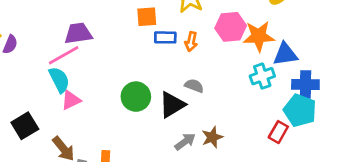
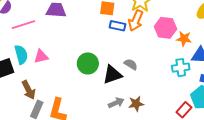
orange star: (259, 36) -> (184, 39), size x0.7
orange arrow: (191, 42) -> (136, 21), moved, size x1.5
pink line: (64, 55) -> (23, 25), moved
cyan semicircle: (59, 80) -> (21, 55), moved

